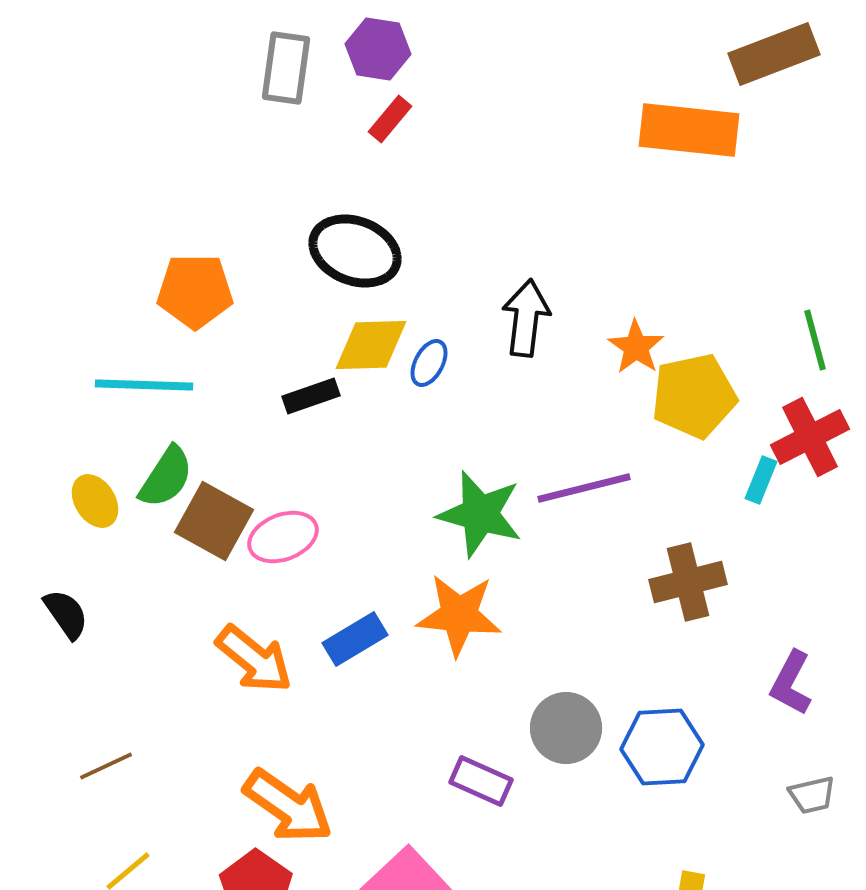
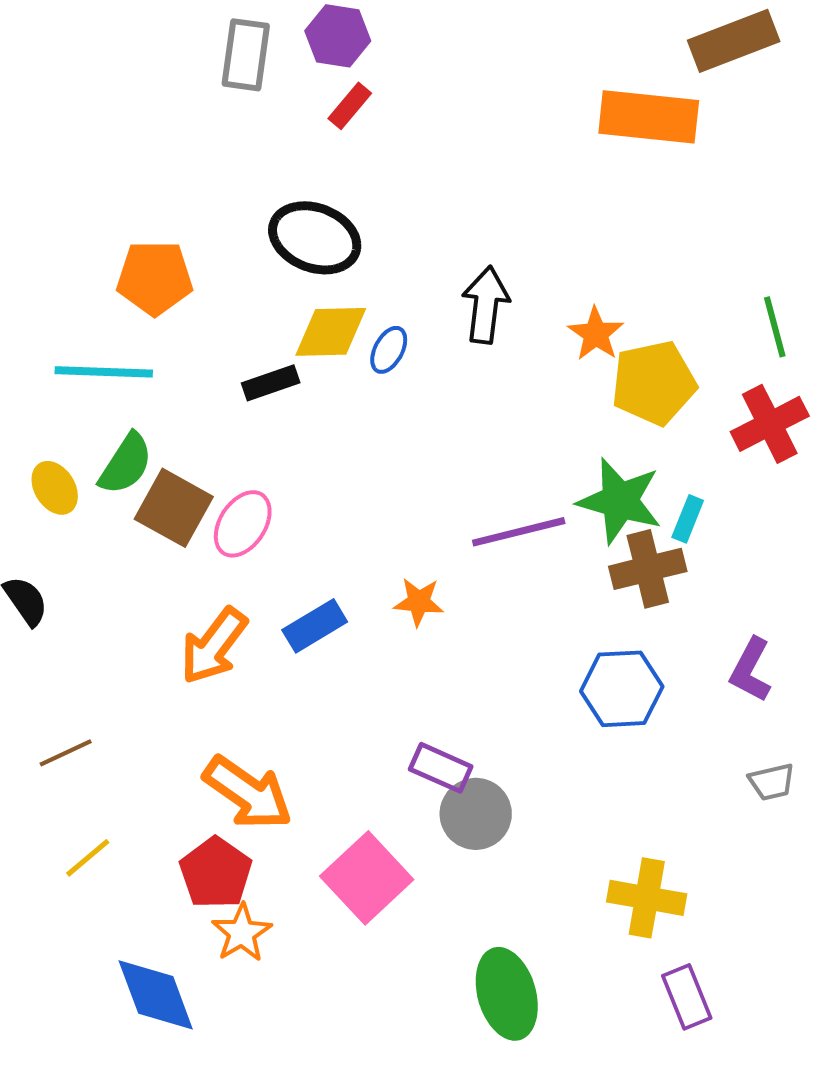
cyan rectangle: (761, 480) -> (688, 519), moved
purple line: (584, 488) -> (519, 532), moved
green star: (480, 514) -> (620, 501), moved
pink ellipse: (283, 537) -> (243, 524), turned -36
orange star: (459, 615) -> (419, 602), size x0.6
orange arrow: (254, 659) -> (214, 646), turned 88
gray circle: (566, 728) -> (476, 814), moved
blue hexagon: (662, 747) -> (622, 689), moved

